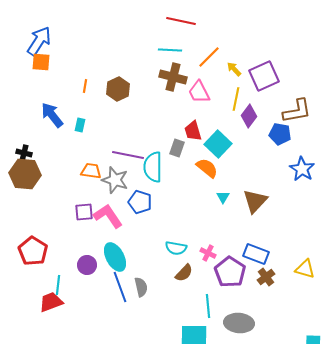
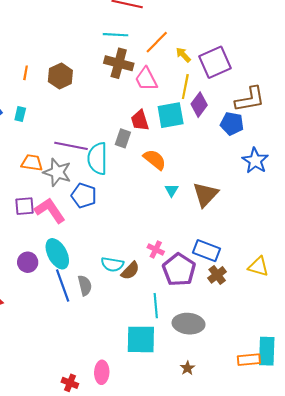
cyan square: (218, 144) -> (171, 115), moved, turned 36
cyan semicircle: (176, 248) -> (112, 264), moved

